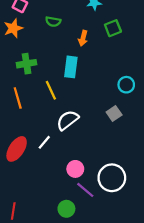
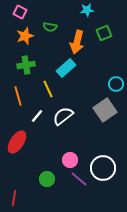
orange star: (13, 28) -> (25, 36), moved
orange arrow: (83, 38) -> (77, 42), size x1.6
cyan rectangle: (71, 67) -> (66, 68), turned 42
gray square: (114, 114) -> (105, 110), size x1.6
white line: (44, 142) -> (37, 116), moved
green circle: (66, 209) -> (47, 179), moved

